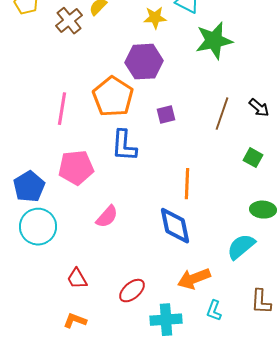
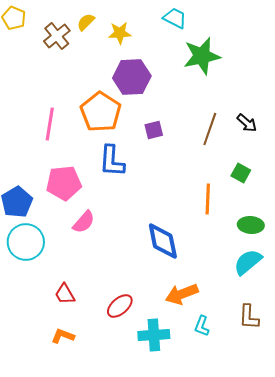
yellow star: (155, 18) -> (120, 33), moved
orange line: (187, 184) -> (208, 199), moved
pink semicircle: (107, 217) -> (84, 222), moved
cyan semicircle: (241, 247) -> (248, 262), moved

